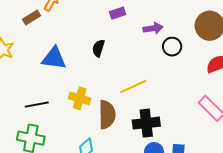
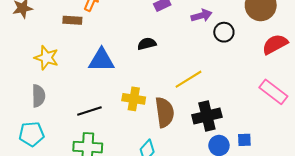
brown rectangle: (31, 17) -> (72, 20), turned 42
black semicircle: (98, 48) -> (147, 44), turned 66

